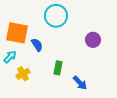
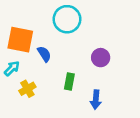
purple circle: (93, 40) -> (101, 58), moved
blue arrow: (80, 83) -> (96, 100), turned 49

